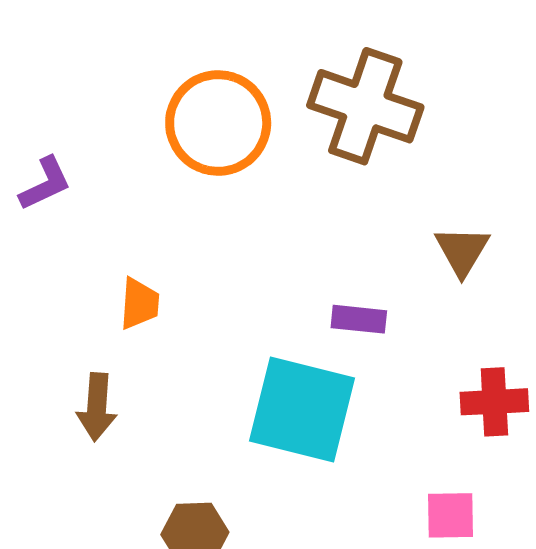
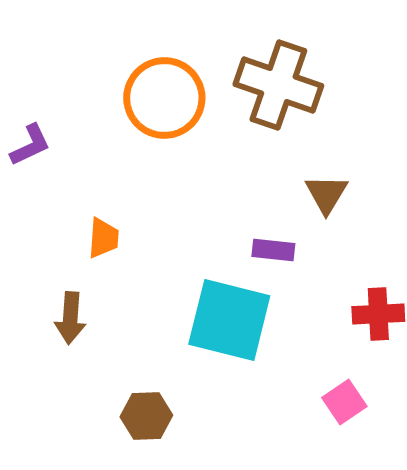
brown triangle: (462, 251) -> (326, 194), moved
pink square: (450, 515) -> (344, 402), turned -33

